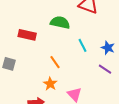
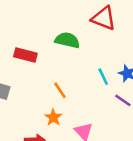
cyan line: (82, 45) -> (103, 77), moved

